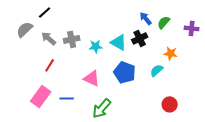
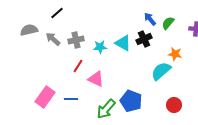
black line: (45, 12) -> (57, 13), moved
gray semicircle: (25, 29) -> (29, 30), turned 30
red line: (50, 65) -> (78, 66), moved
cyan semicircle: (157, 70) -> (161, 71), size x1.5
blue pentagon: (125, 72) -> (131, 101), moved

